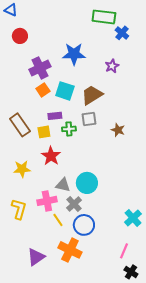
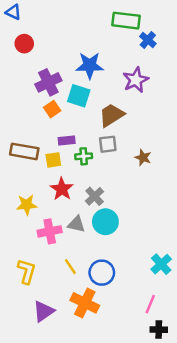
purple star: (112, 66) -> (136, 80), size x1.5
cyan square: (65, 91) -> (79, 96), moved
brown rectangle: (20, 125) -> (24, 151), turned -45
pink cross: (47, 201) -> (50, 231), moved
gray cross: (74, 204) -> (95, 196), moved
yellow L-shape: (19, 209) -> (27, 271), moved
black cross: (131, 272) -> (159, 330), turned -32

